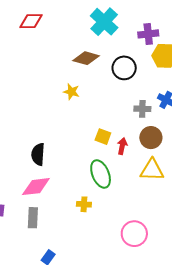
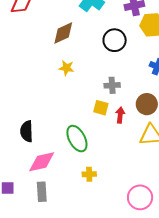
brown diamond: (86, 58) -> (63, 33), moved, turned -35
gray cross: (142, 109) -> (112, 85), moved
black semicircle: (38, 154) -> (27, 131), moved
green ellipse: (101, 174) -> (77, 139), moved

